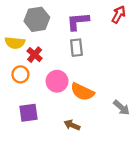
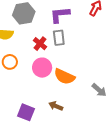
red cross: (35, 55) -> (40, 44), moved
purple square: (28, 113) -> (26, 112), moved, turned 30

